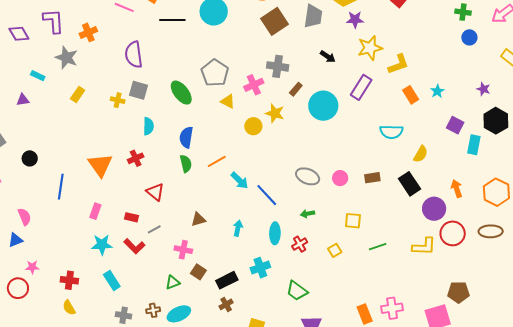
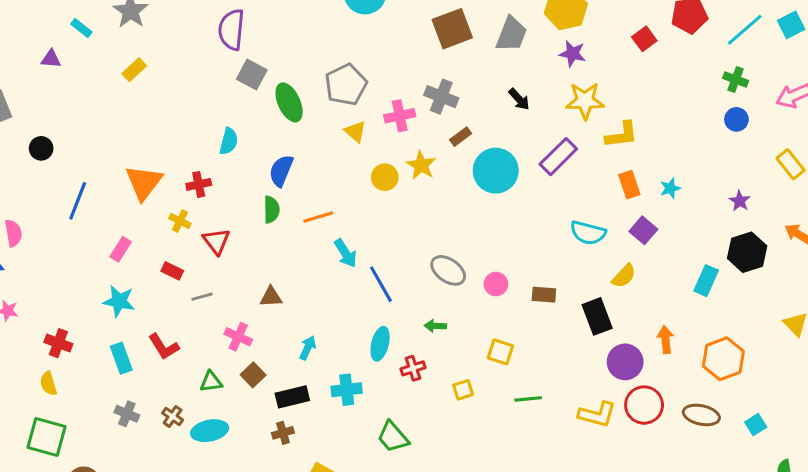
gray square: (139, 90) -> (252, 74), moved
yellow cross: (118, 100) -> (180, 221), moved
purple square: (455, 125) -> (643, 230), moved
cyan arrow: (238, 228) -> (308, 348), moved
red L-shape: (134, 246) -> (164, 347), moved
brown cross: (153, 310) -> (173, 416), turned 32

